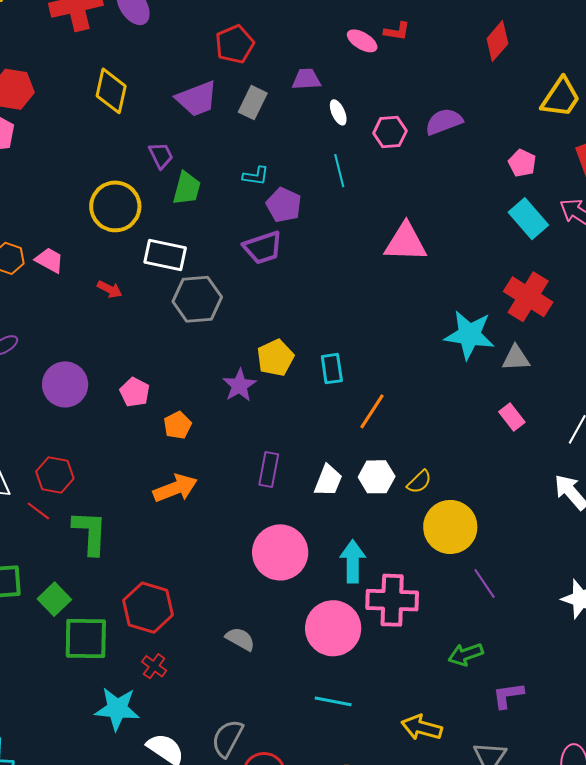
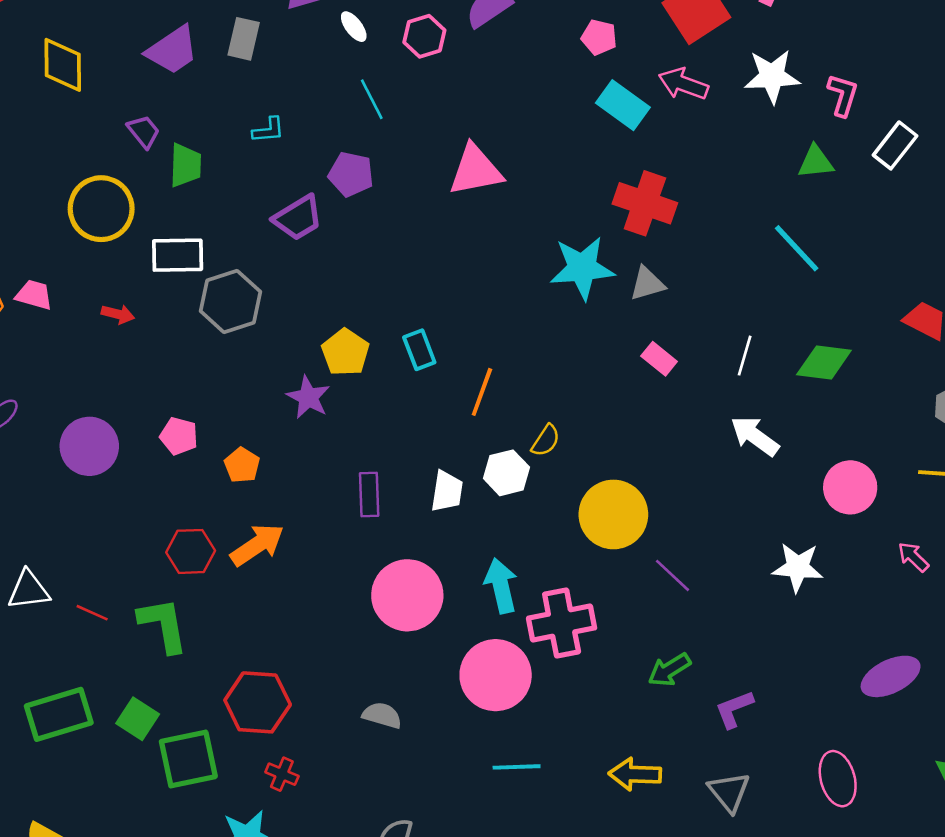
purple pentagon: (284, 205) -> (351, 174), moved
red hexagon: (55, 475) -> (191, 551), moved
yellow semicircle: (419, 482) -> (546, 440), moved

